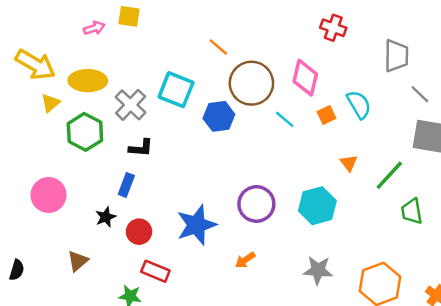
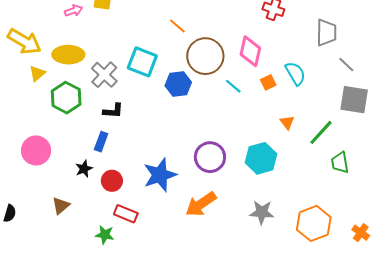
orange arrow: (245, 260) -> (201, 204), size x1.8

